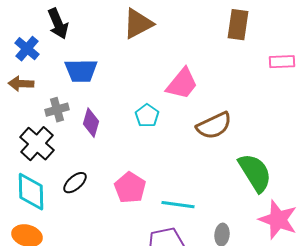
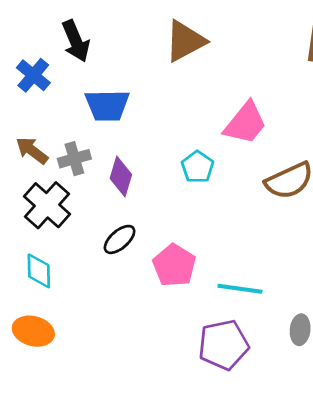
brown arrow: (21, 84) -> (32, 151), moved, turned 35
black ellipse: (75, 183) -> (120, 239), moved
cyan diamond: (31, 192) -> (39, 271), size x0.7

